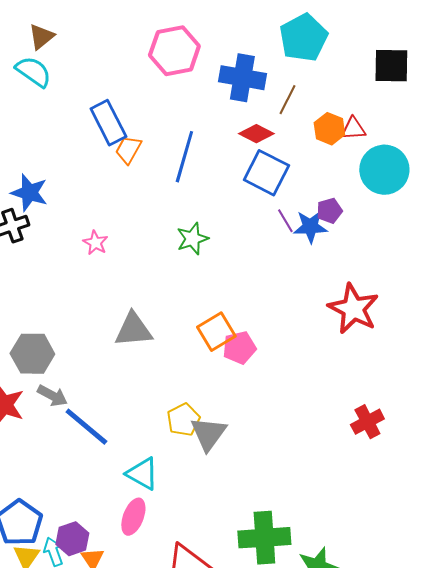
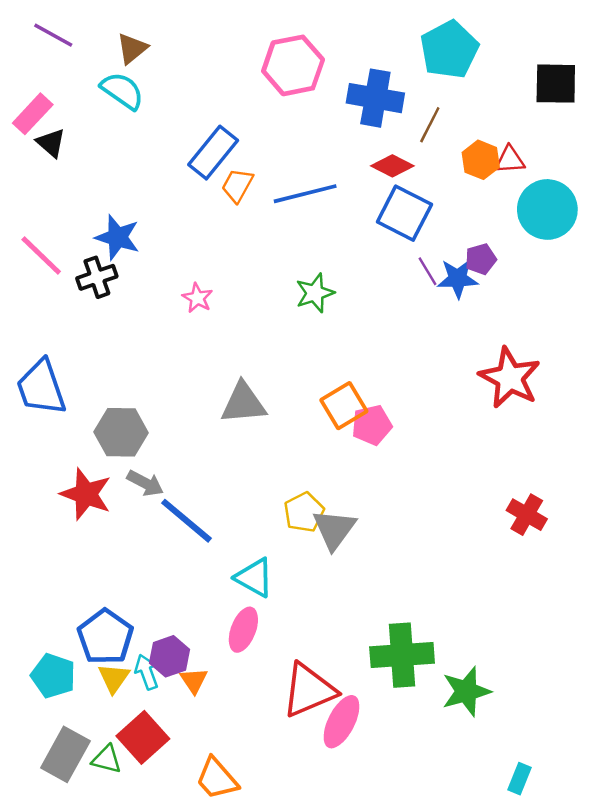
blue rectangle: (108, 123) -> (213, 153), turned 66
blue line: (184, 157) -> (305, 194), turned 60
red cross: (367, 422) -> (527, 515), turned -32

